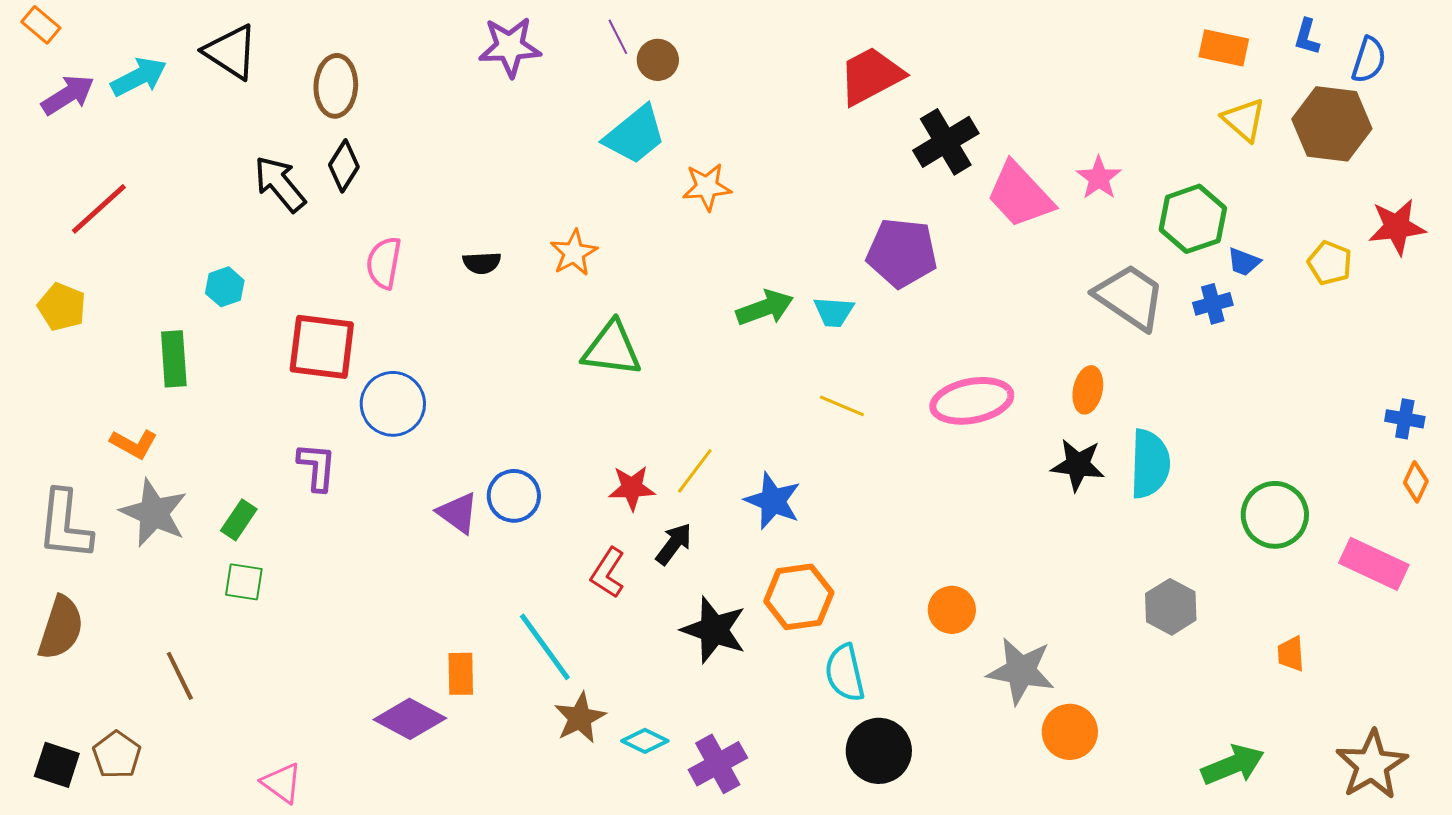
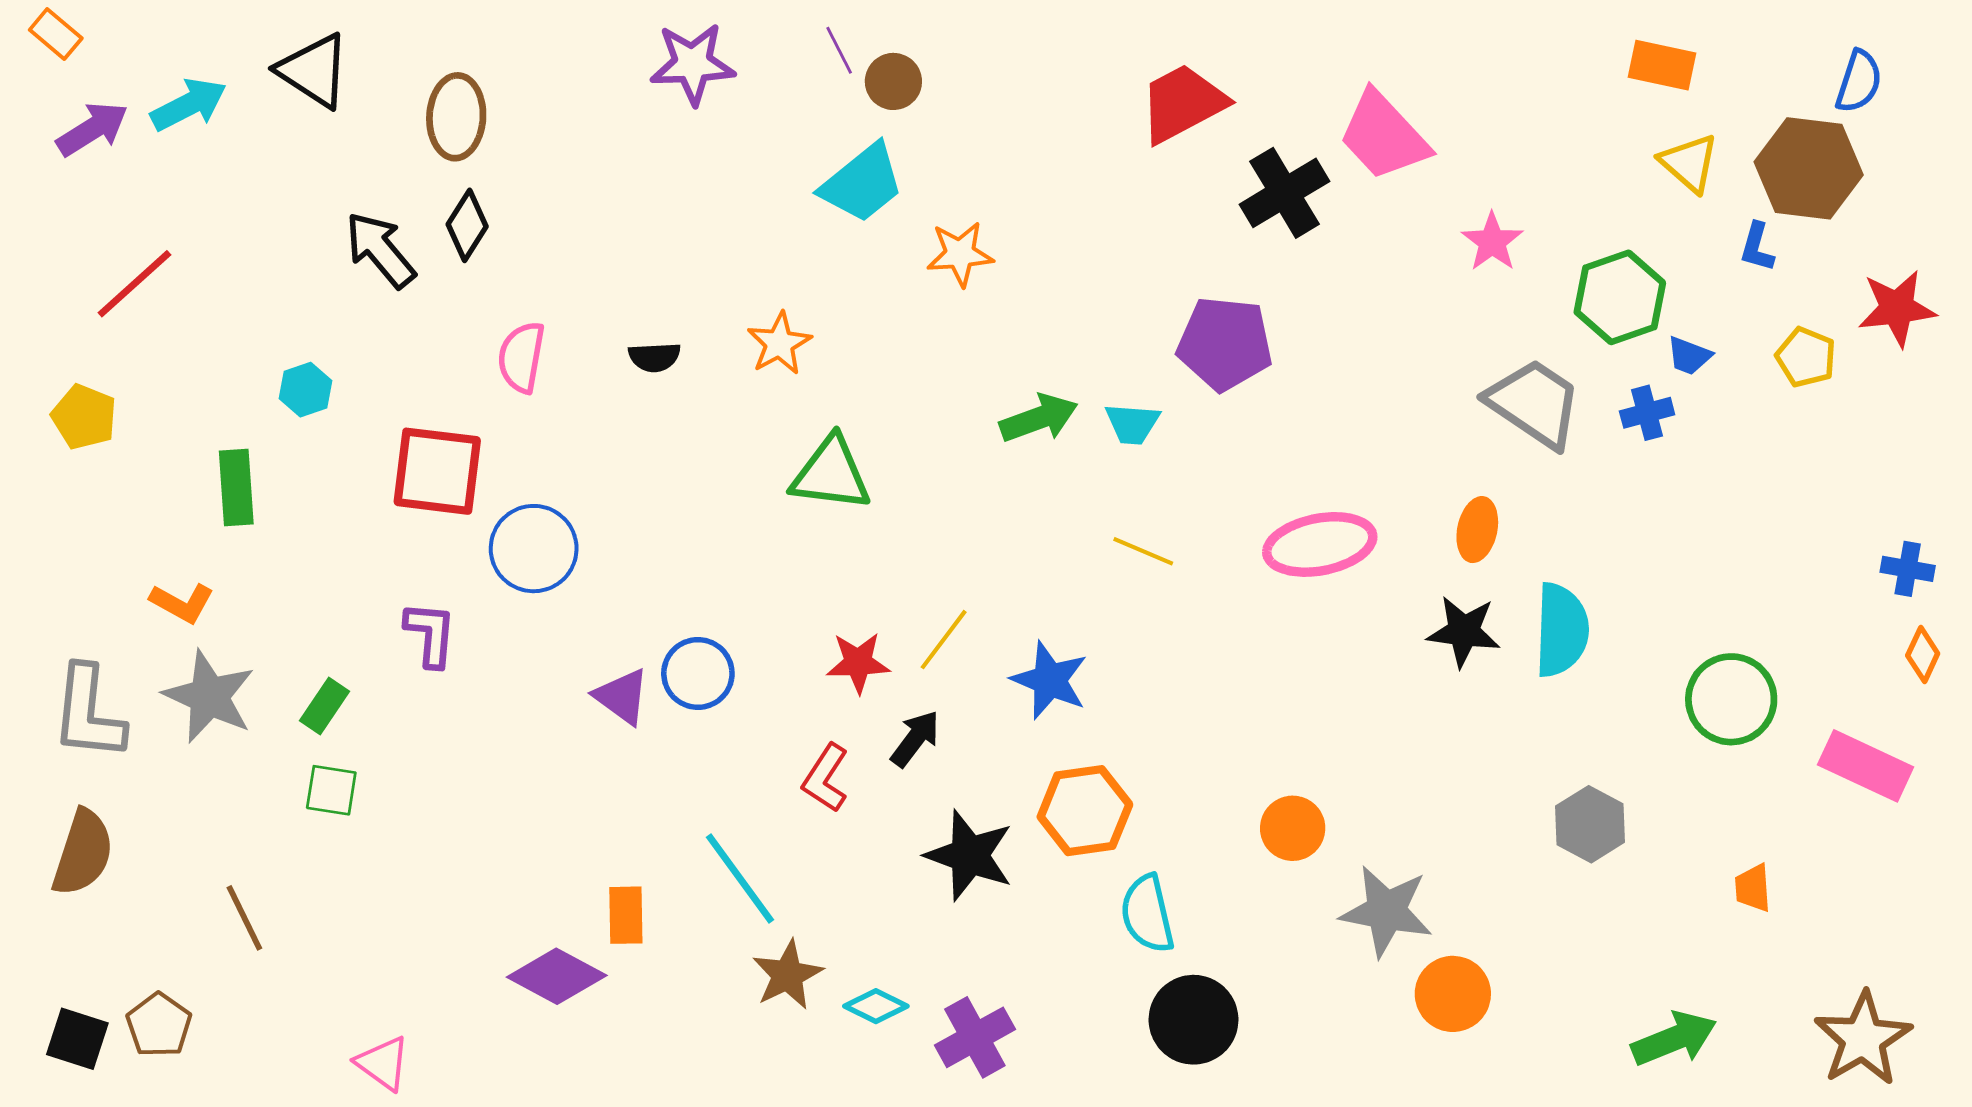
blue L-shape: (1307, 37) -> (1757, 247), moved
pink trapezoid: (1020, 195) -> (1384, 136), moved

